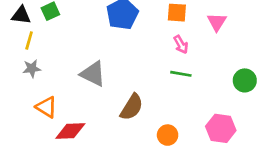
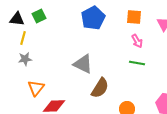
gray triangle: (93, 74) -> (83, 64), moved
orange triangle: (46, 107) -> (36, 88), turned 36

